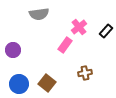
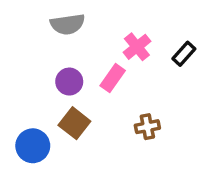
purple circle: (13, 50) -> (69, 82), moved
brown square: (47, 83) -> (74, 123), moved

